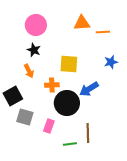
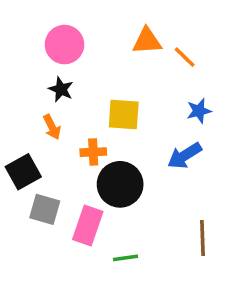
orange line: (103, 32) -> (185, 57), turned 48
blue arrow: (89, 89) -> (185, 156), moved
pink rectangle: (49, 126) -> (88, 226), size x1.5
brown line: (88, 133) -> (202, 238), moved

